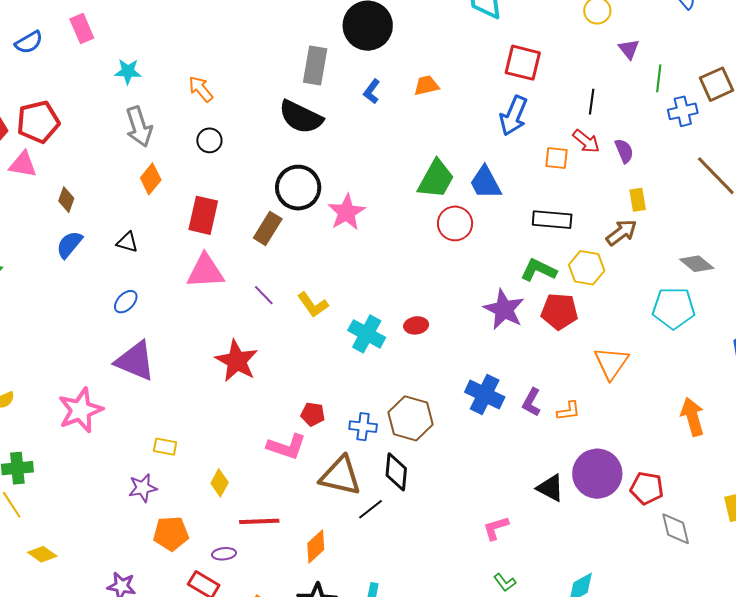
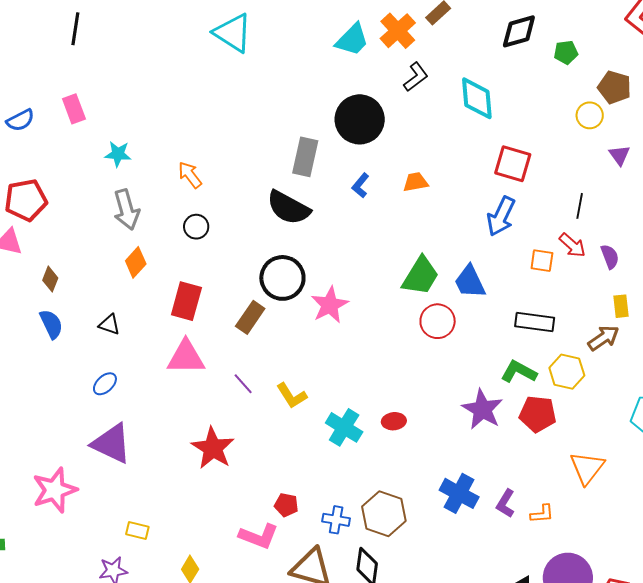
blue semicircle: (69, 245) -> (51, 324), turned 112

